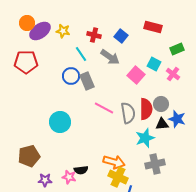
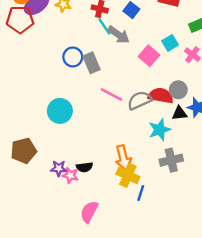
cyan line: (81, 54) -> (104, 26), moved
red pentagon: (26, 62) -> (20, 19), moved
cyan square: (154, 64) -> (170, 43), turned 32
red semicircle: (146, 109) -> (161, 96), turned -80
gray semicircle: (128, 113) -> (140, 100), turned -105
orange arrow: (114, 162) -> (123, 158), turned 60
purple star: (45, 180) -> (59, 168), moved

